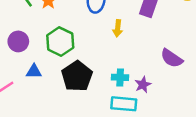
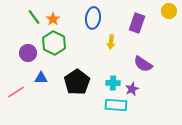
green hexagon: (60, 41) -> (54, 43), moved
purple semicircle: (172, 58) -> (143, 64), moved

